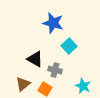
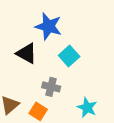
black triangle: (35, 59) -> (27, 53), moved

